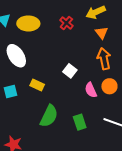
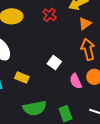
orange triangle: (102, 33) -> (85, 24), turned 32
green semicircle: (49, 116) -> (35, 108), turned 55

